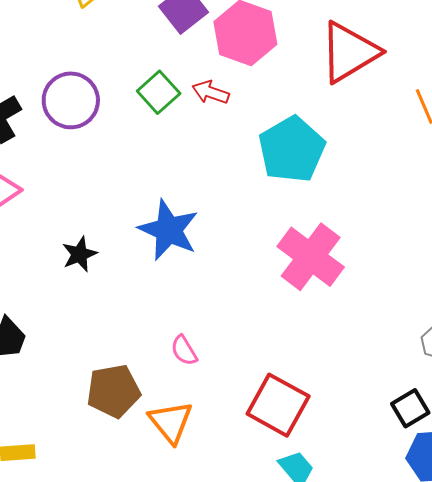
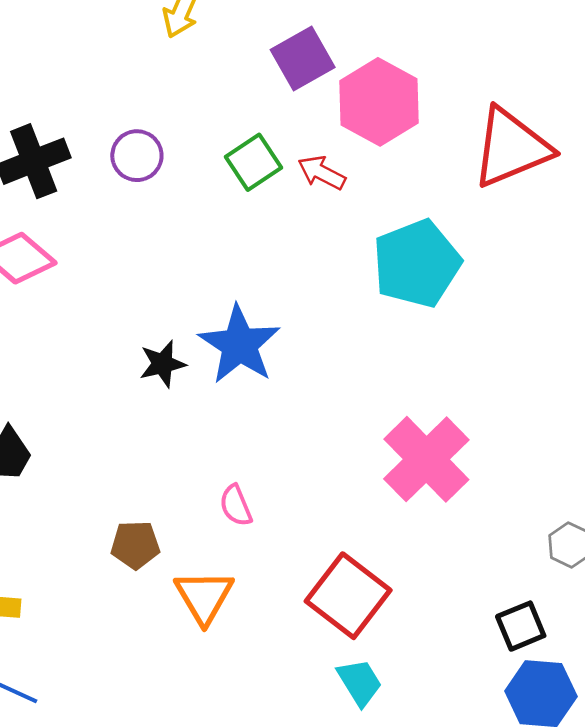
purple circle: (71, 100) -> (137, 156), size x0.7
black star: (79, 254) -> (163, 364), moved
pink cross: (311, 257) -> (426, 459), moved
brown pentagon: (113, 391) -> (135, 545), size x0.7

